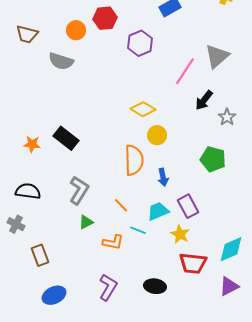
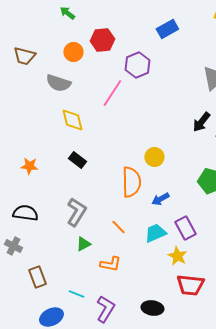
pink line: (185, 71) -> (112, 93), moved
yellow diamond: (143, 109) -> (72, 120), moved, turned 45
black rectangle: (66, 138) -> (77, 160), moved, size x0.7
blue arrow: (163, 177) -> (160, 199), turned 72
cyan line: (138, 230) -> (76, 294), moved

